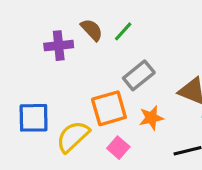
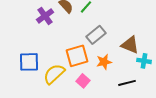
purple cross: (59, 46) -> (45, 16), turned -30

